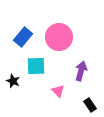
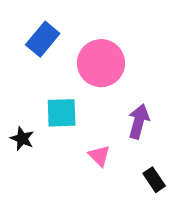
blue rectangle: (23, 37) -> (43, 39), moved

